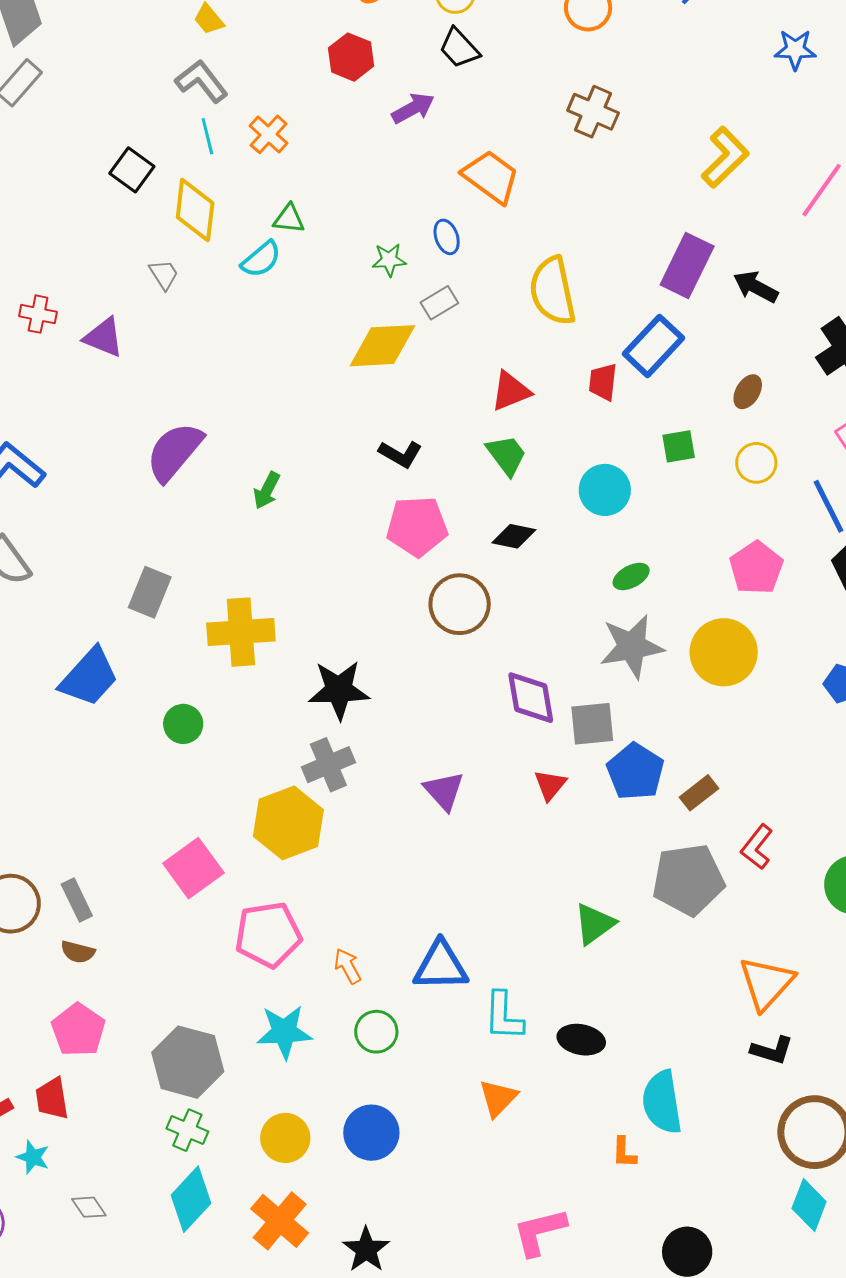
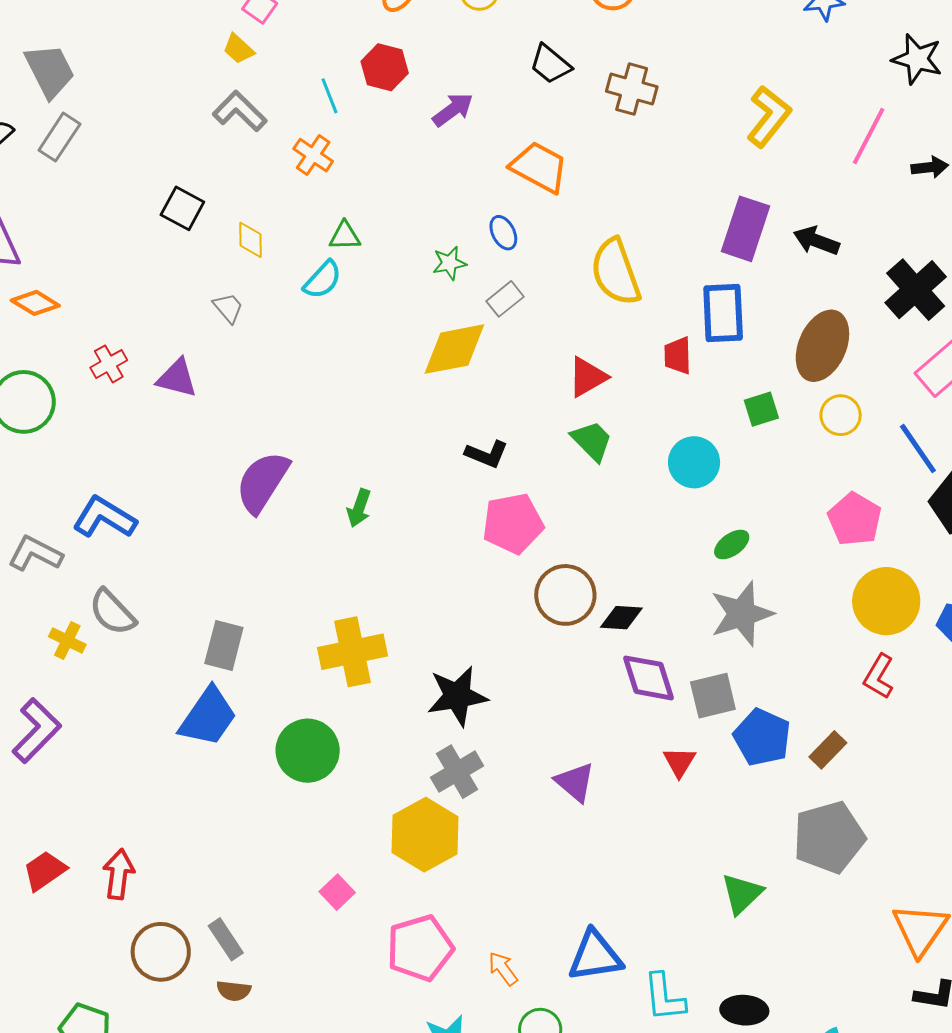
black trapezoid: (459, 48) -> (550, 64), moved
cyan line: (207, 136) -> (329, 96), moved
yellow diamond: (195, 210) -> (250, 240), size x0.6
red cross: (38, 314) -> (109, 364), turned -33
blue rectangle: (654, 346) -> (723, 313), turned -38
brown ellipse: (748, 392) -> (822, 346), size x2.0
black diamond: (514, 536) -> (621, 618), moved
gray rectangle: (150, 592) -> (224, 646), moved
yellow circle: (724, 652) -> (886, 601), moved
green circle: (183, 724) -> (308, 751), size x1.6
red L-shape: (757, 847) -> (879, 676), moved
pink square: (193, 868) -> (337, 892), size x0.6

